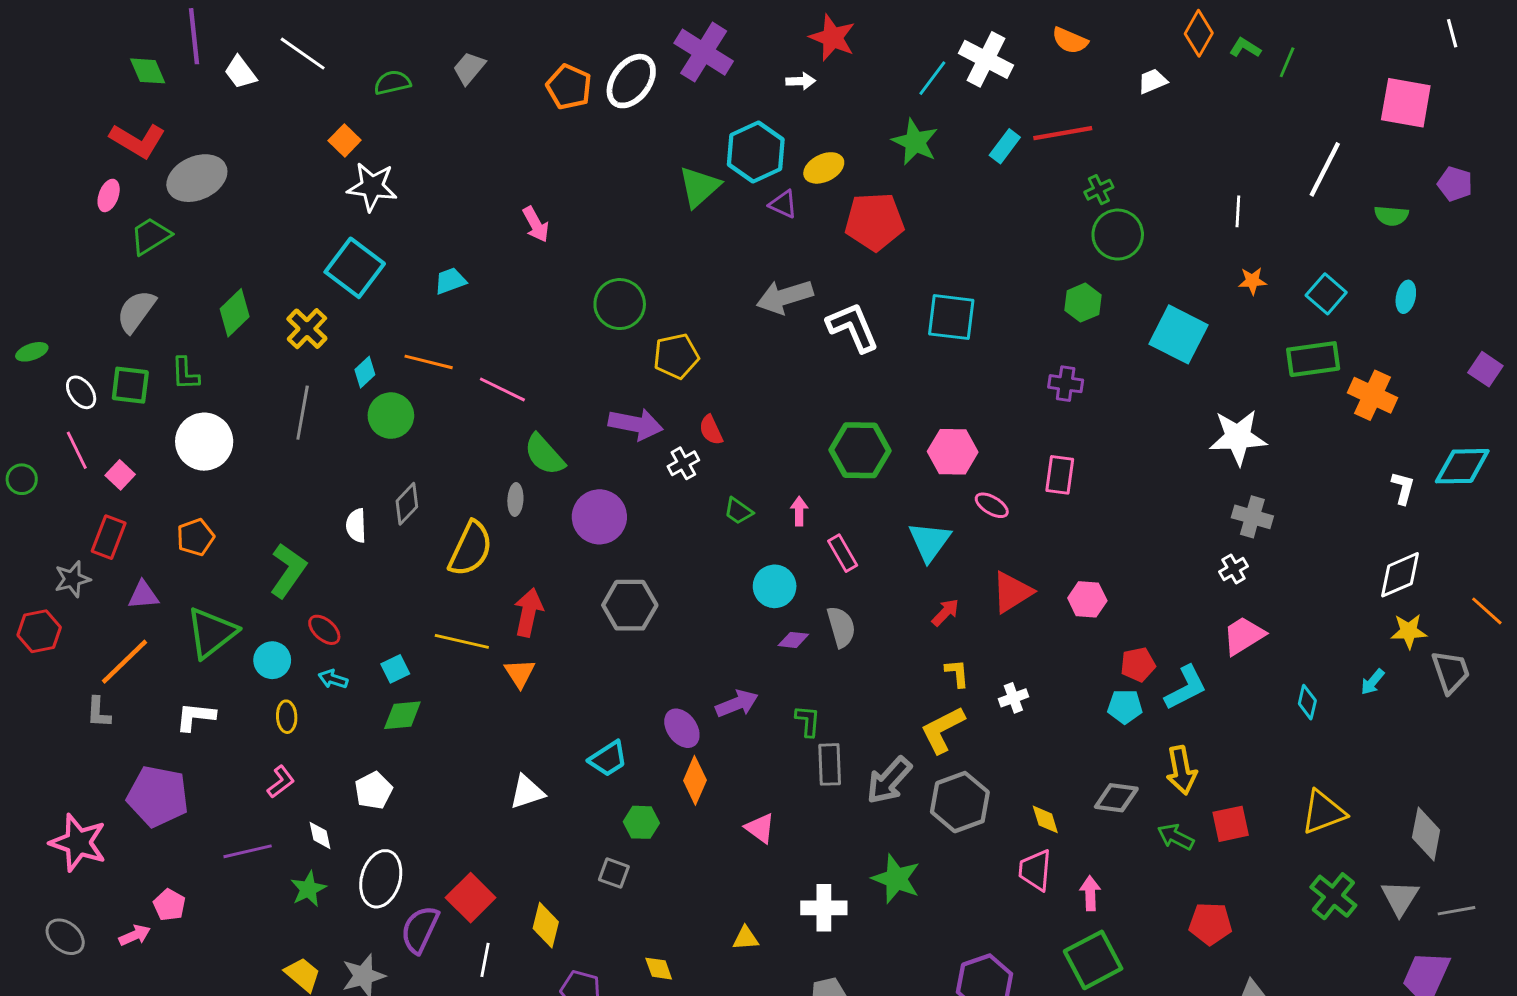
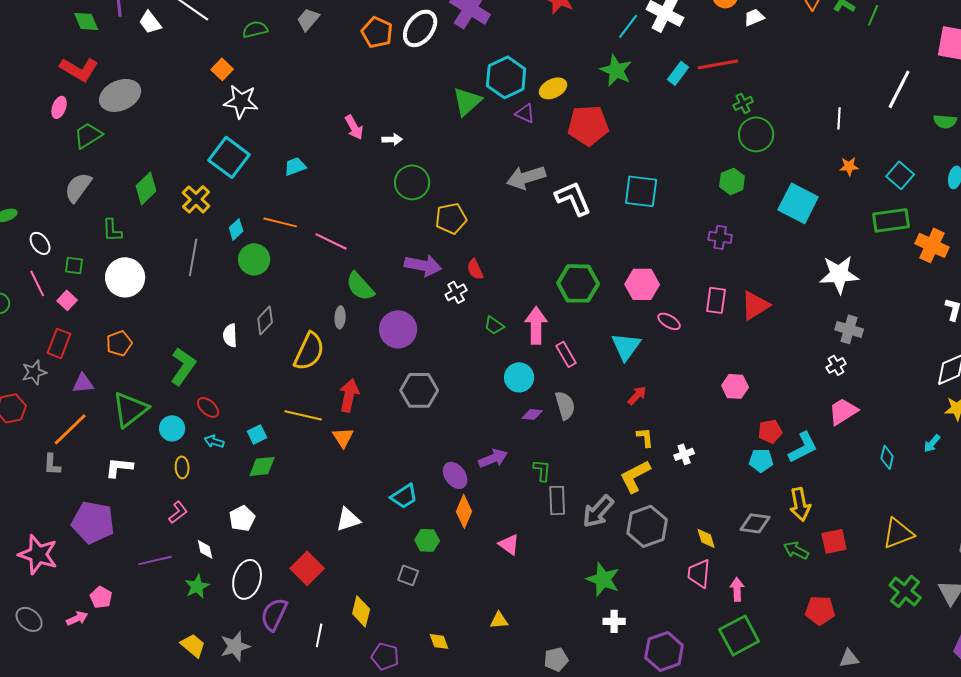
white arrow: (801, 81) -> (392, 139), moved
white trapezoid: (1152, 81) -> (754, 17), moved
green square: (130, 385) -> (74, 265), moved, size x0.7
pink arrow: (799, 511) -> (536, 325), size x1.8
red triangle: (1012, 592) -> (755, 305), moved
red square: (471, 898) -> (307, 568), moved
white cross: (824, 908) -> (614, 621), moved, size x0.7

